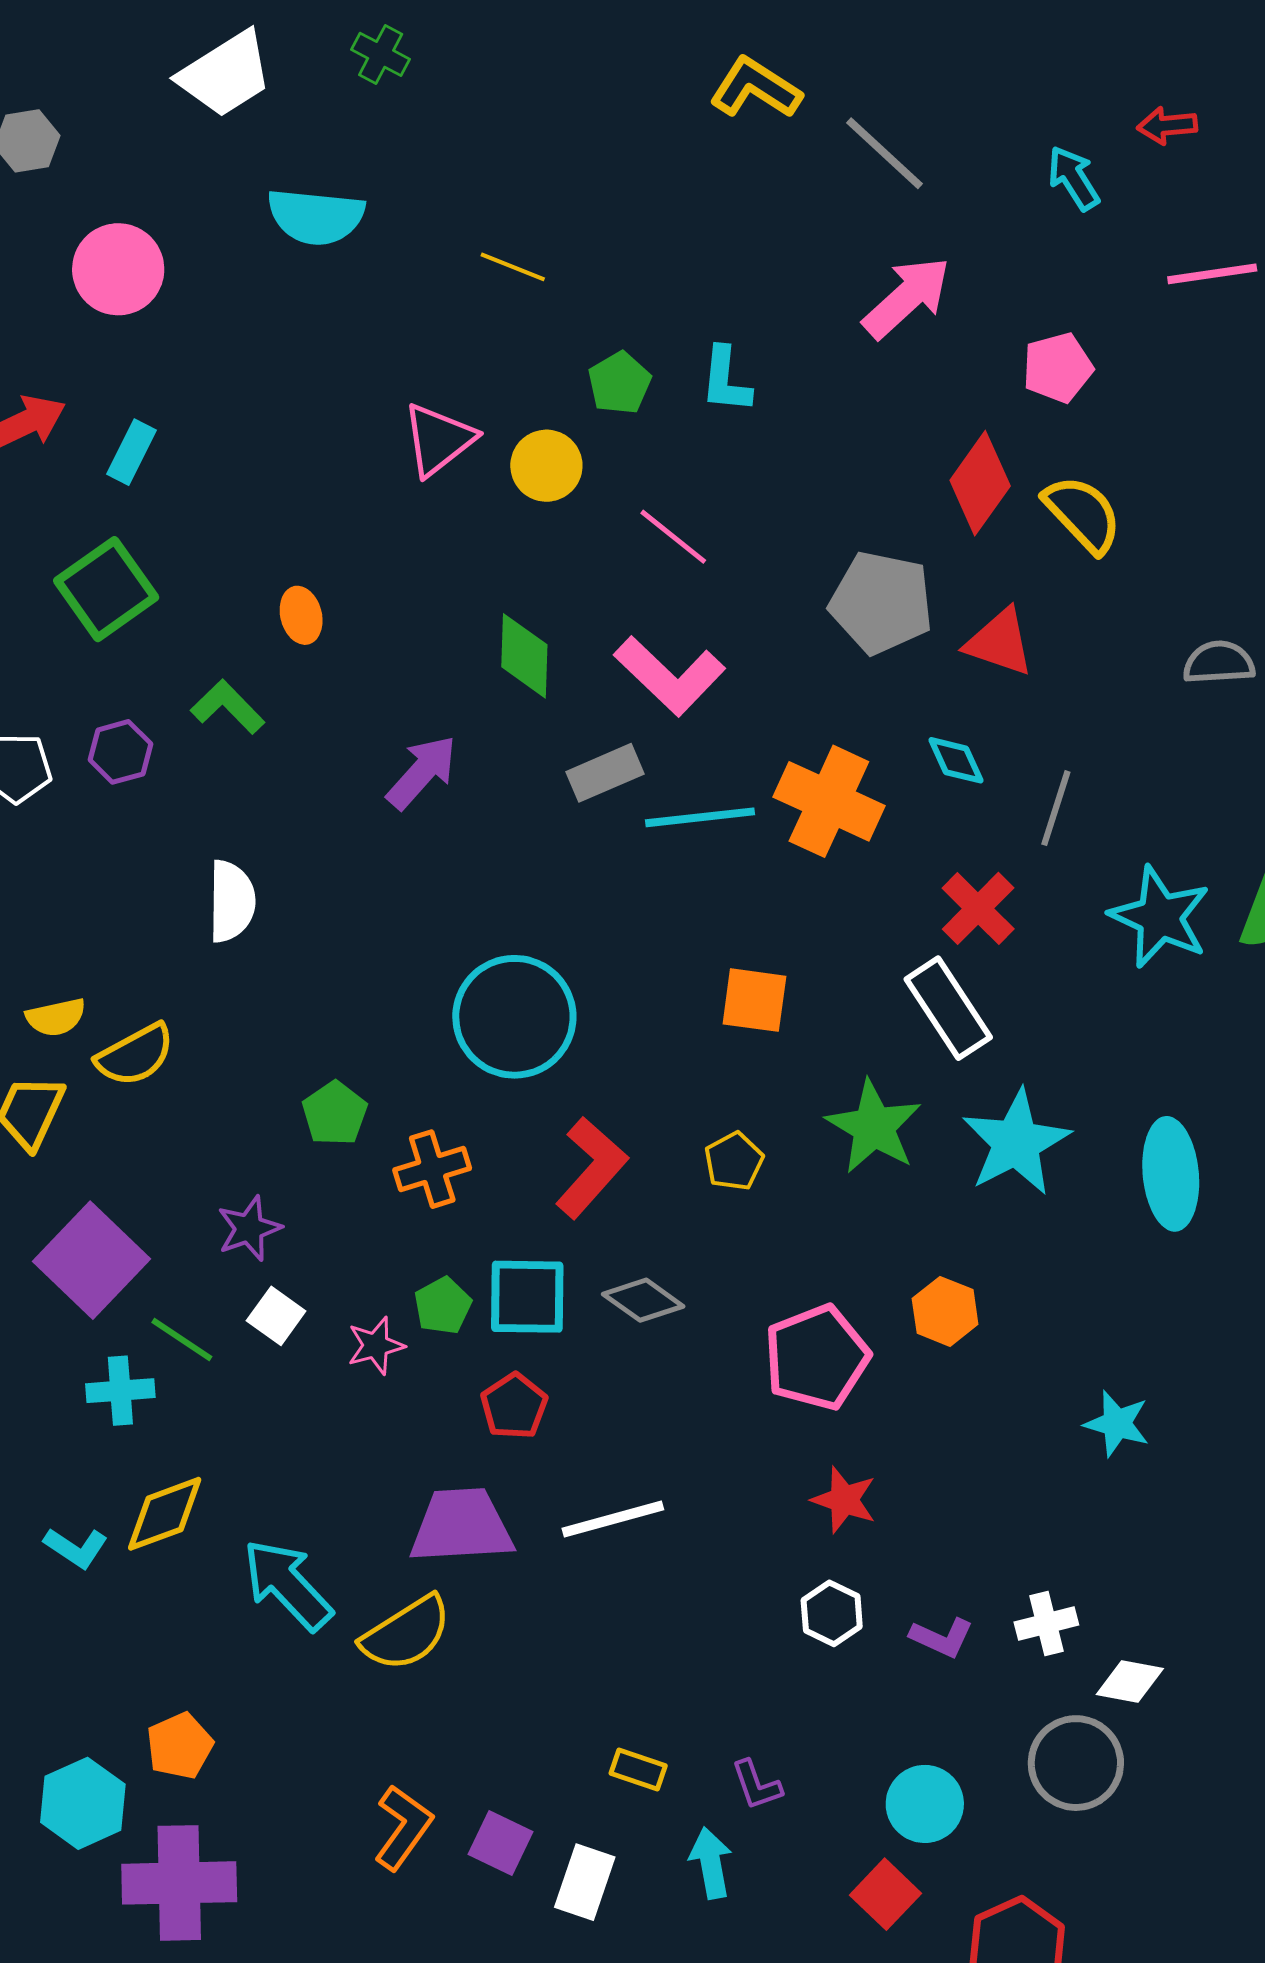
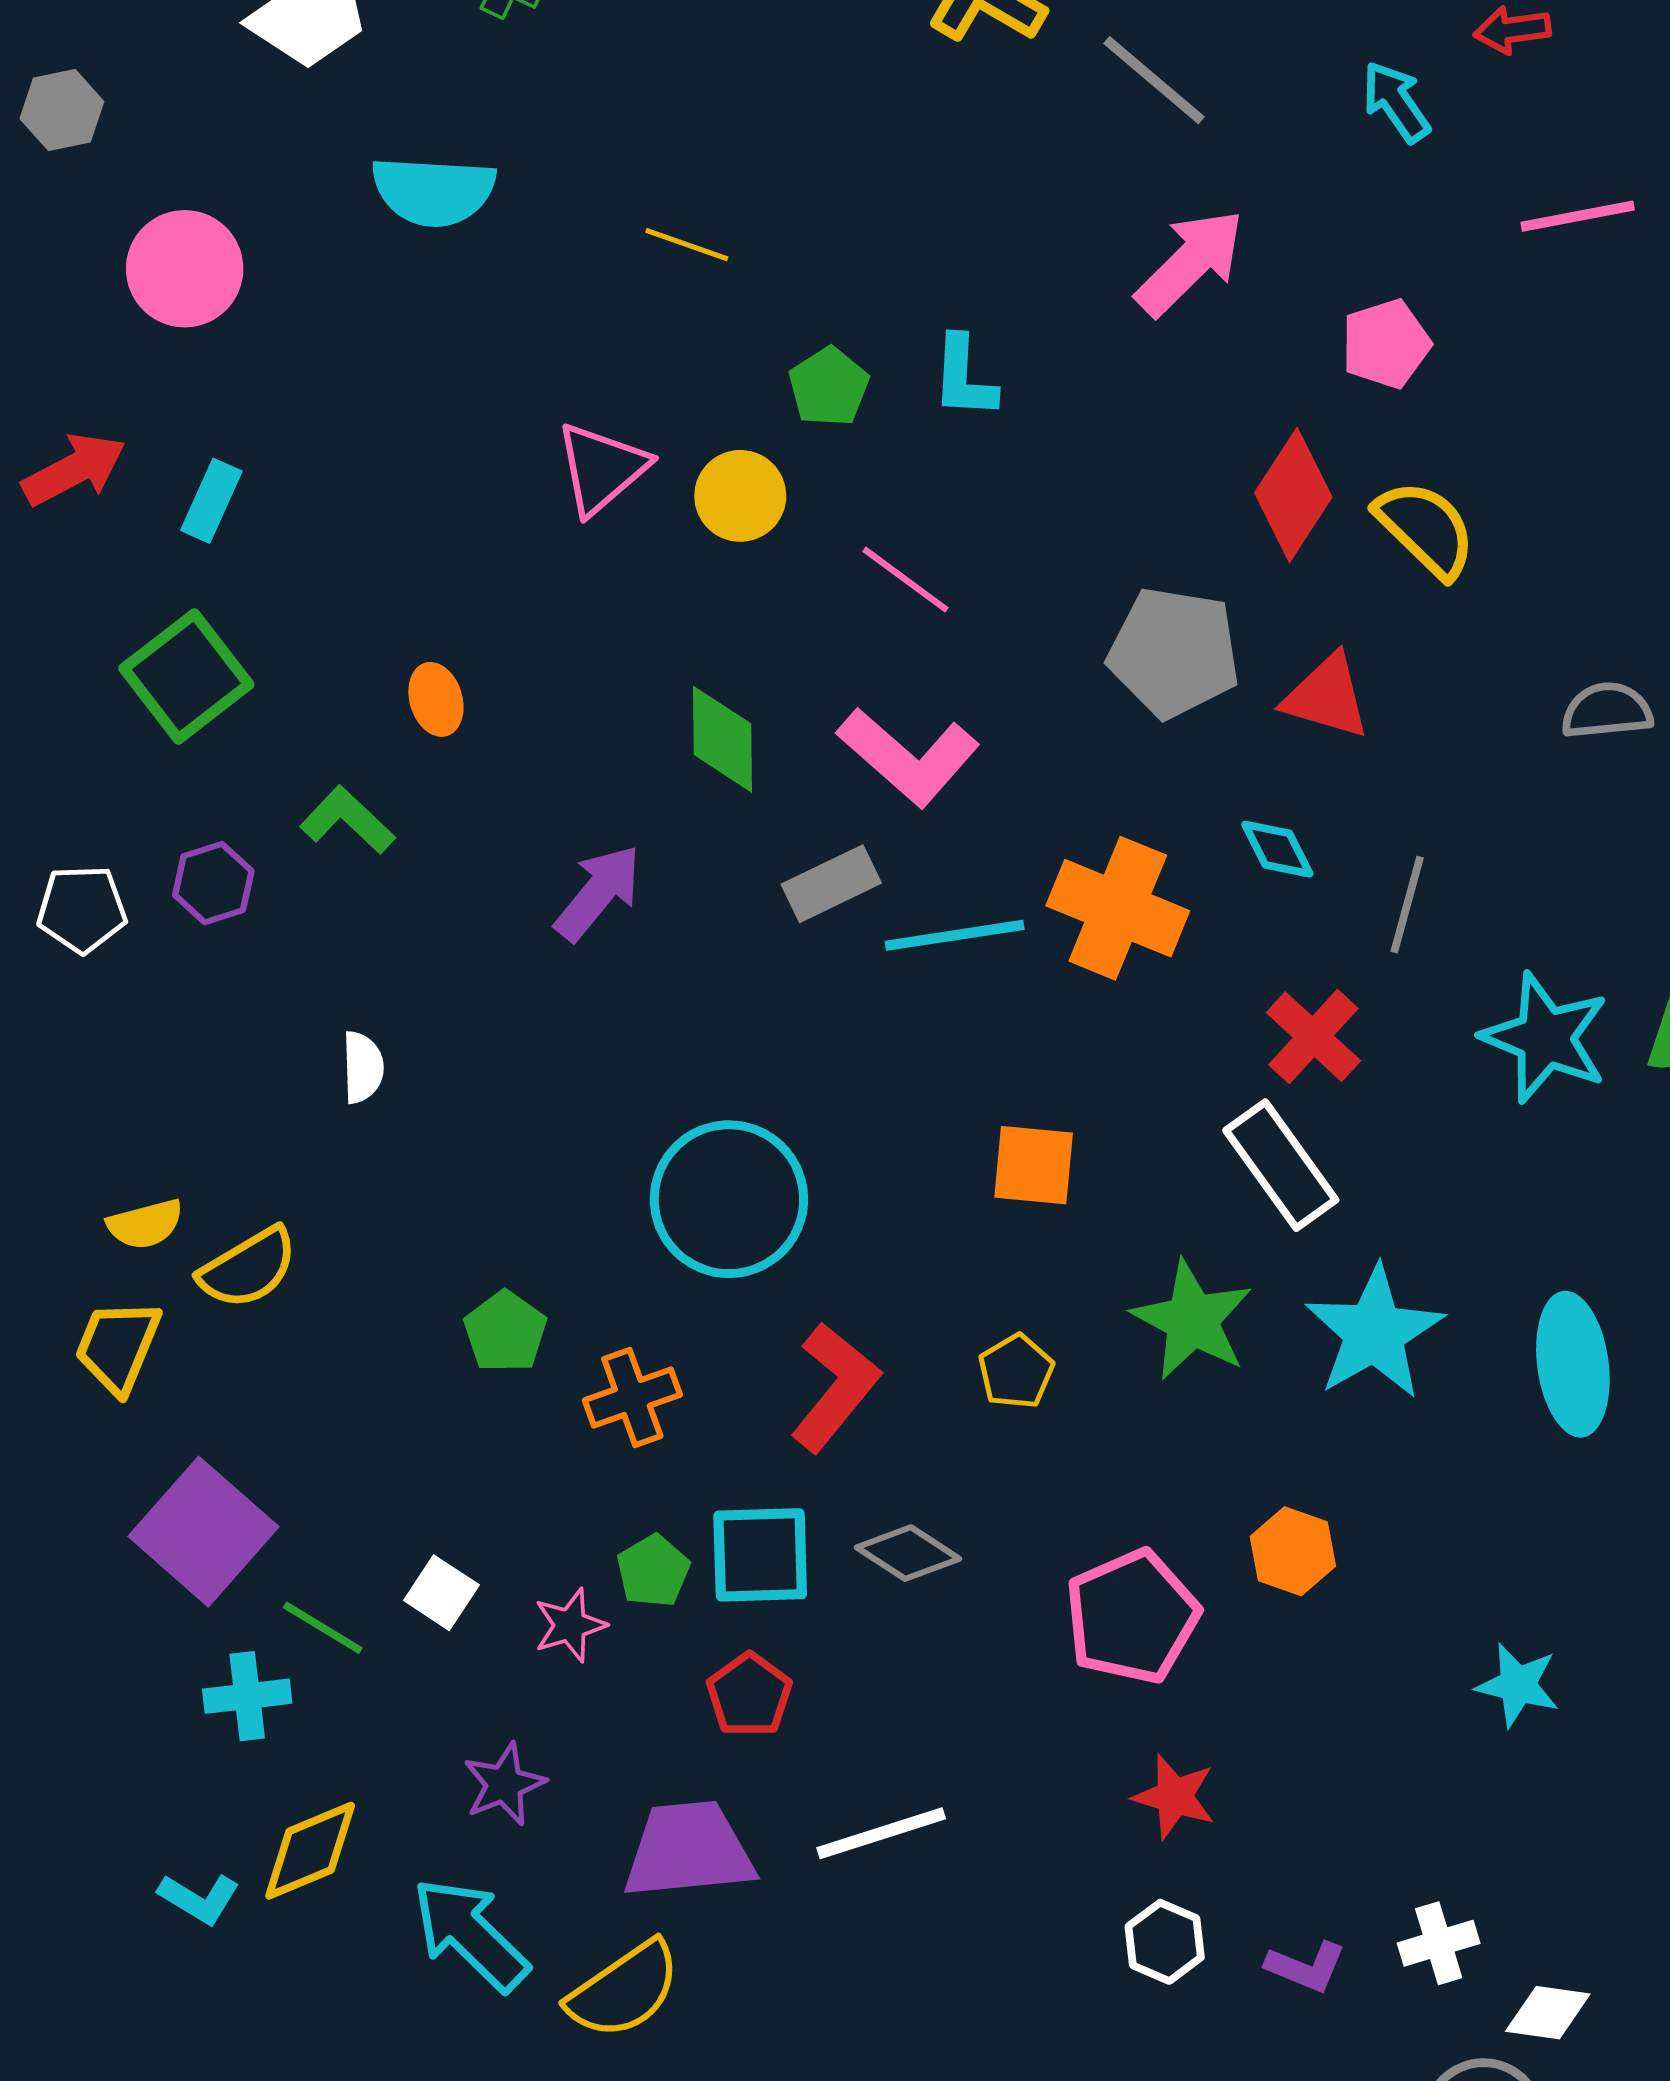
white semicircle: (232, 901) -> (363, 1067), size x0.7
purple star: (249, 1229) -> (504, 1784), moved

